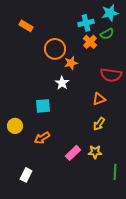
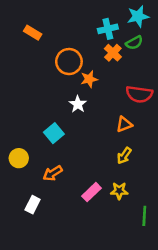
cyan square: (43, 106) -> (54, 133), turned -35
white rectangle: (26, 175) -> (33, 205), moved

